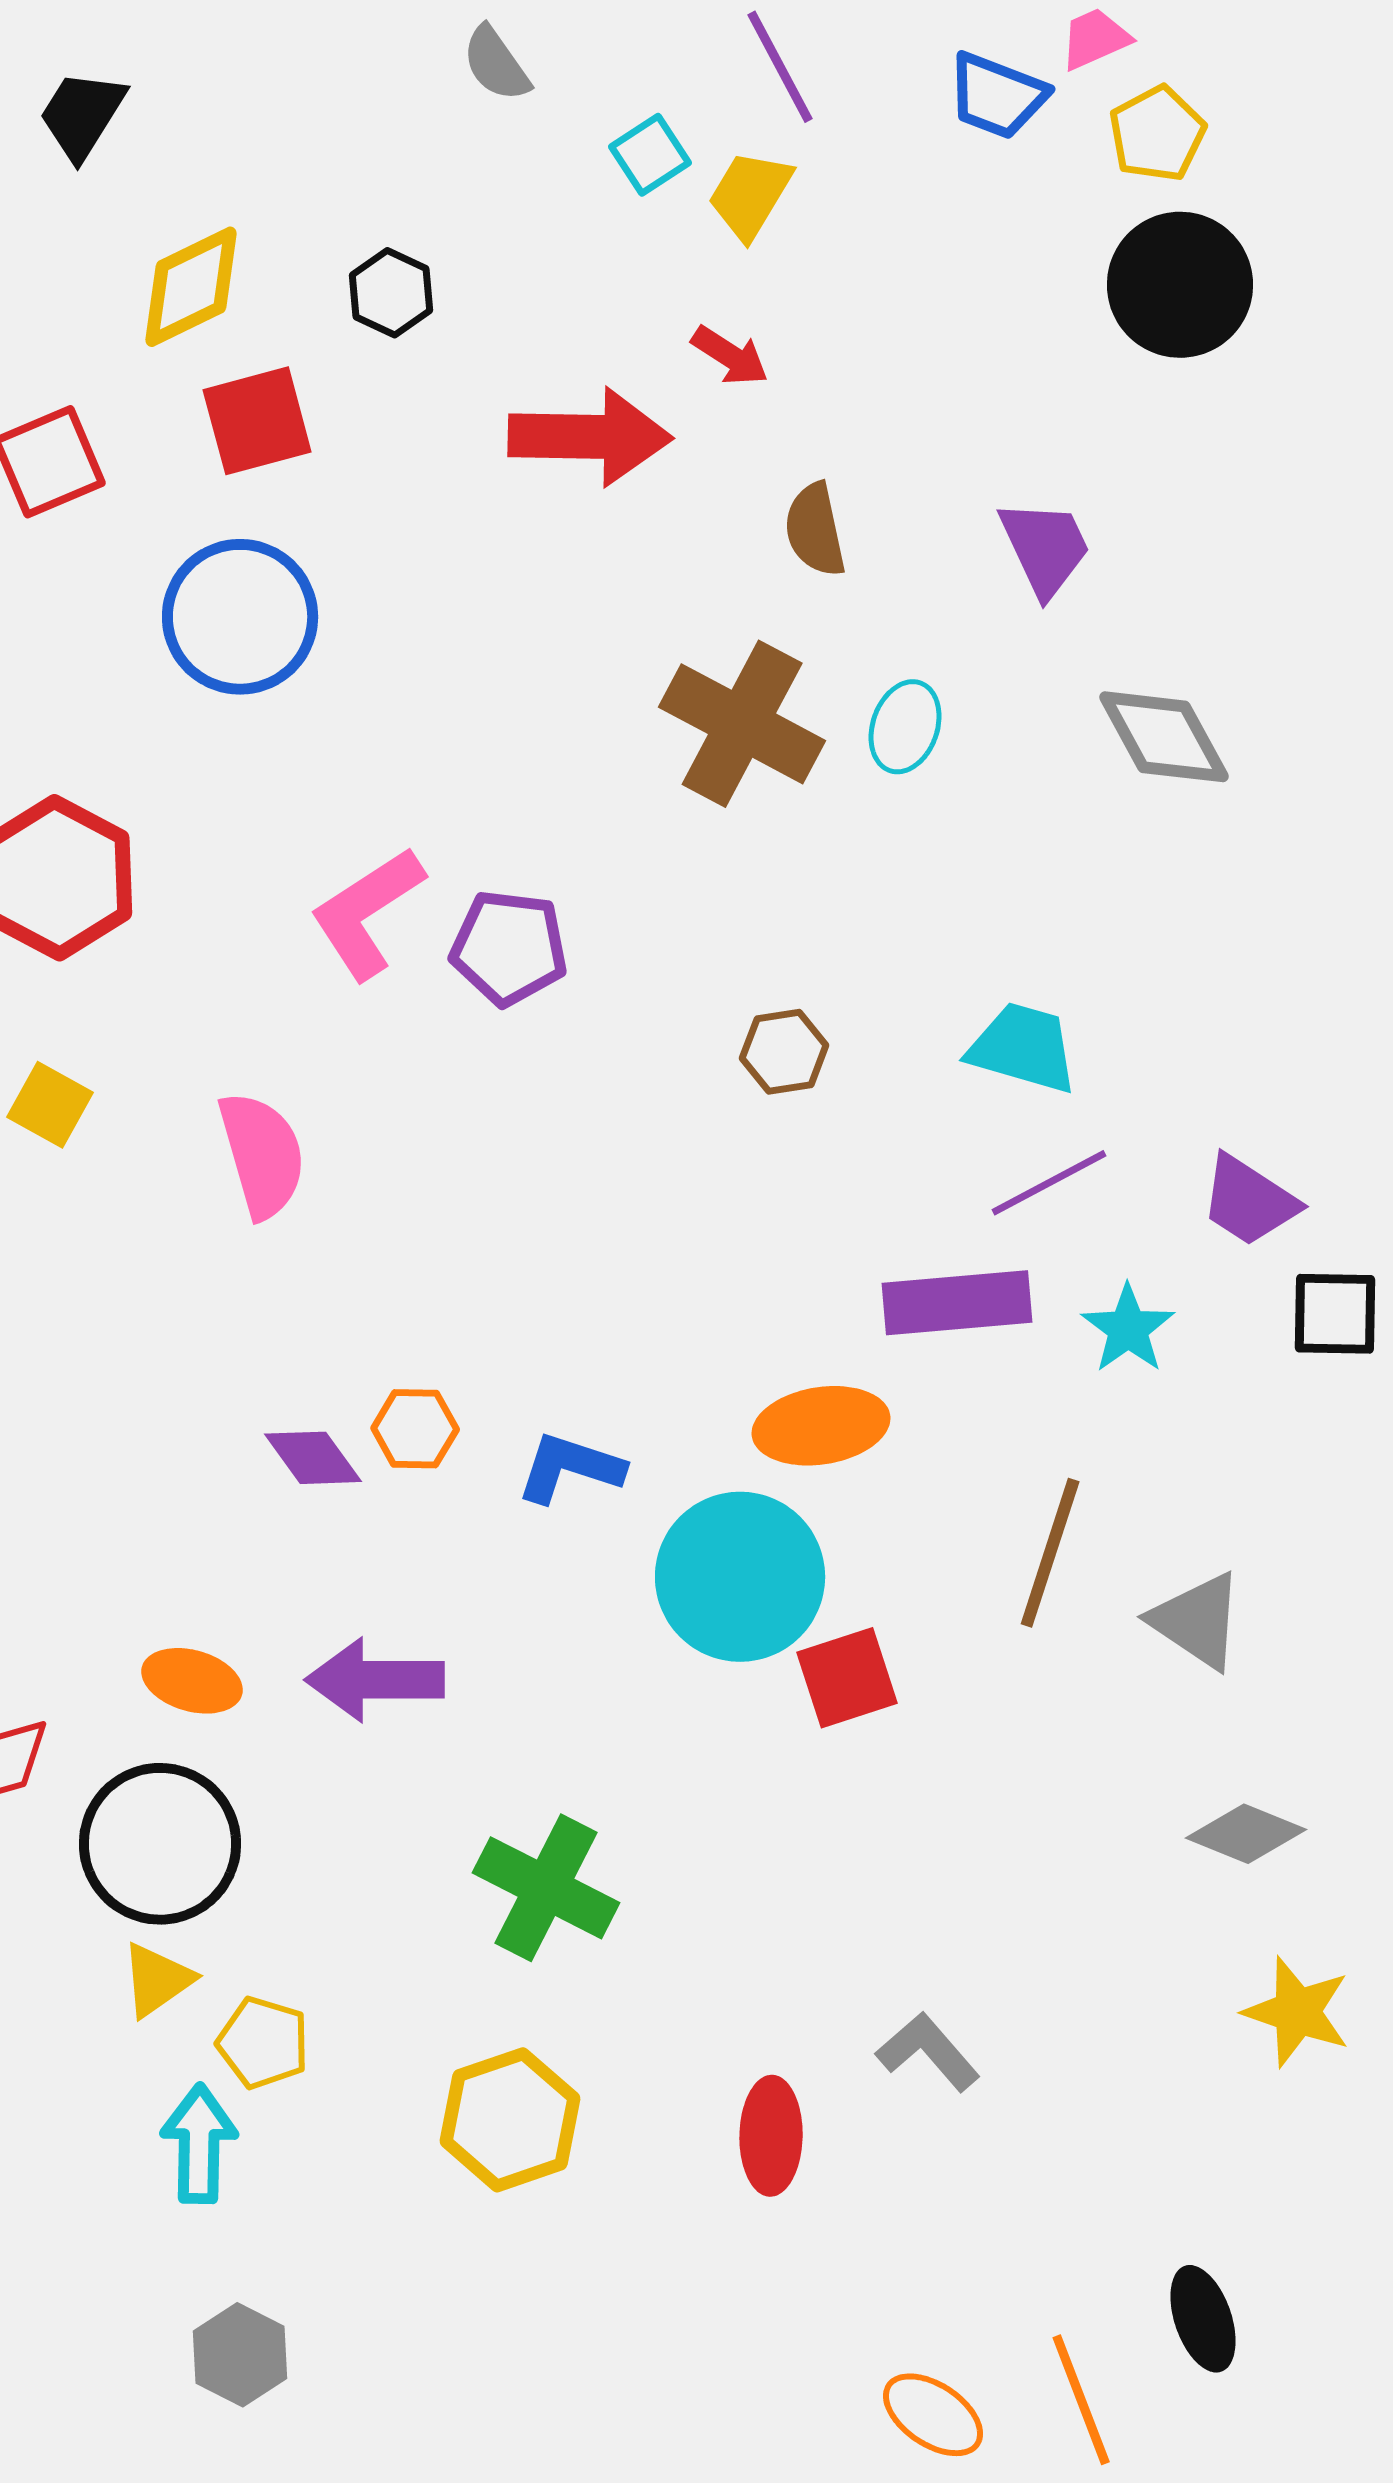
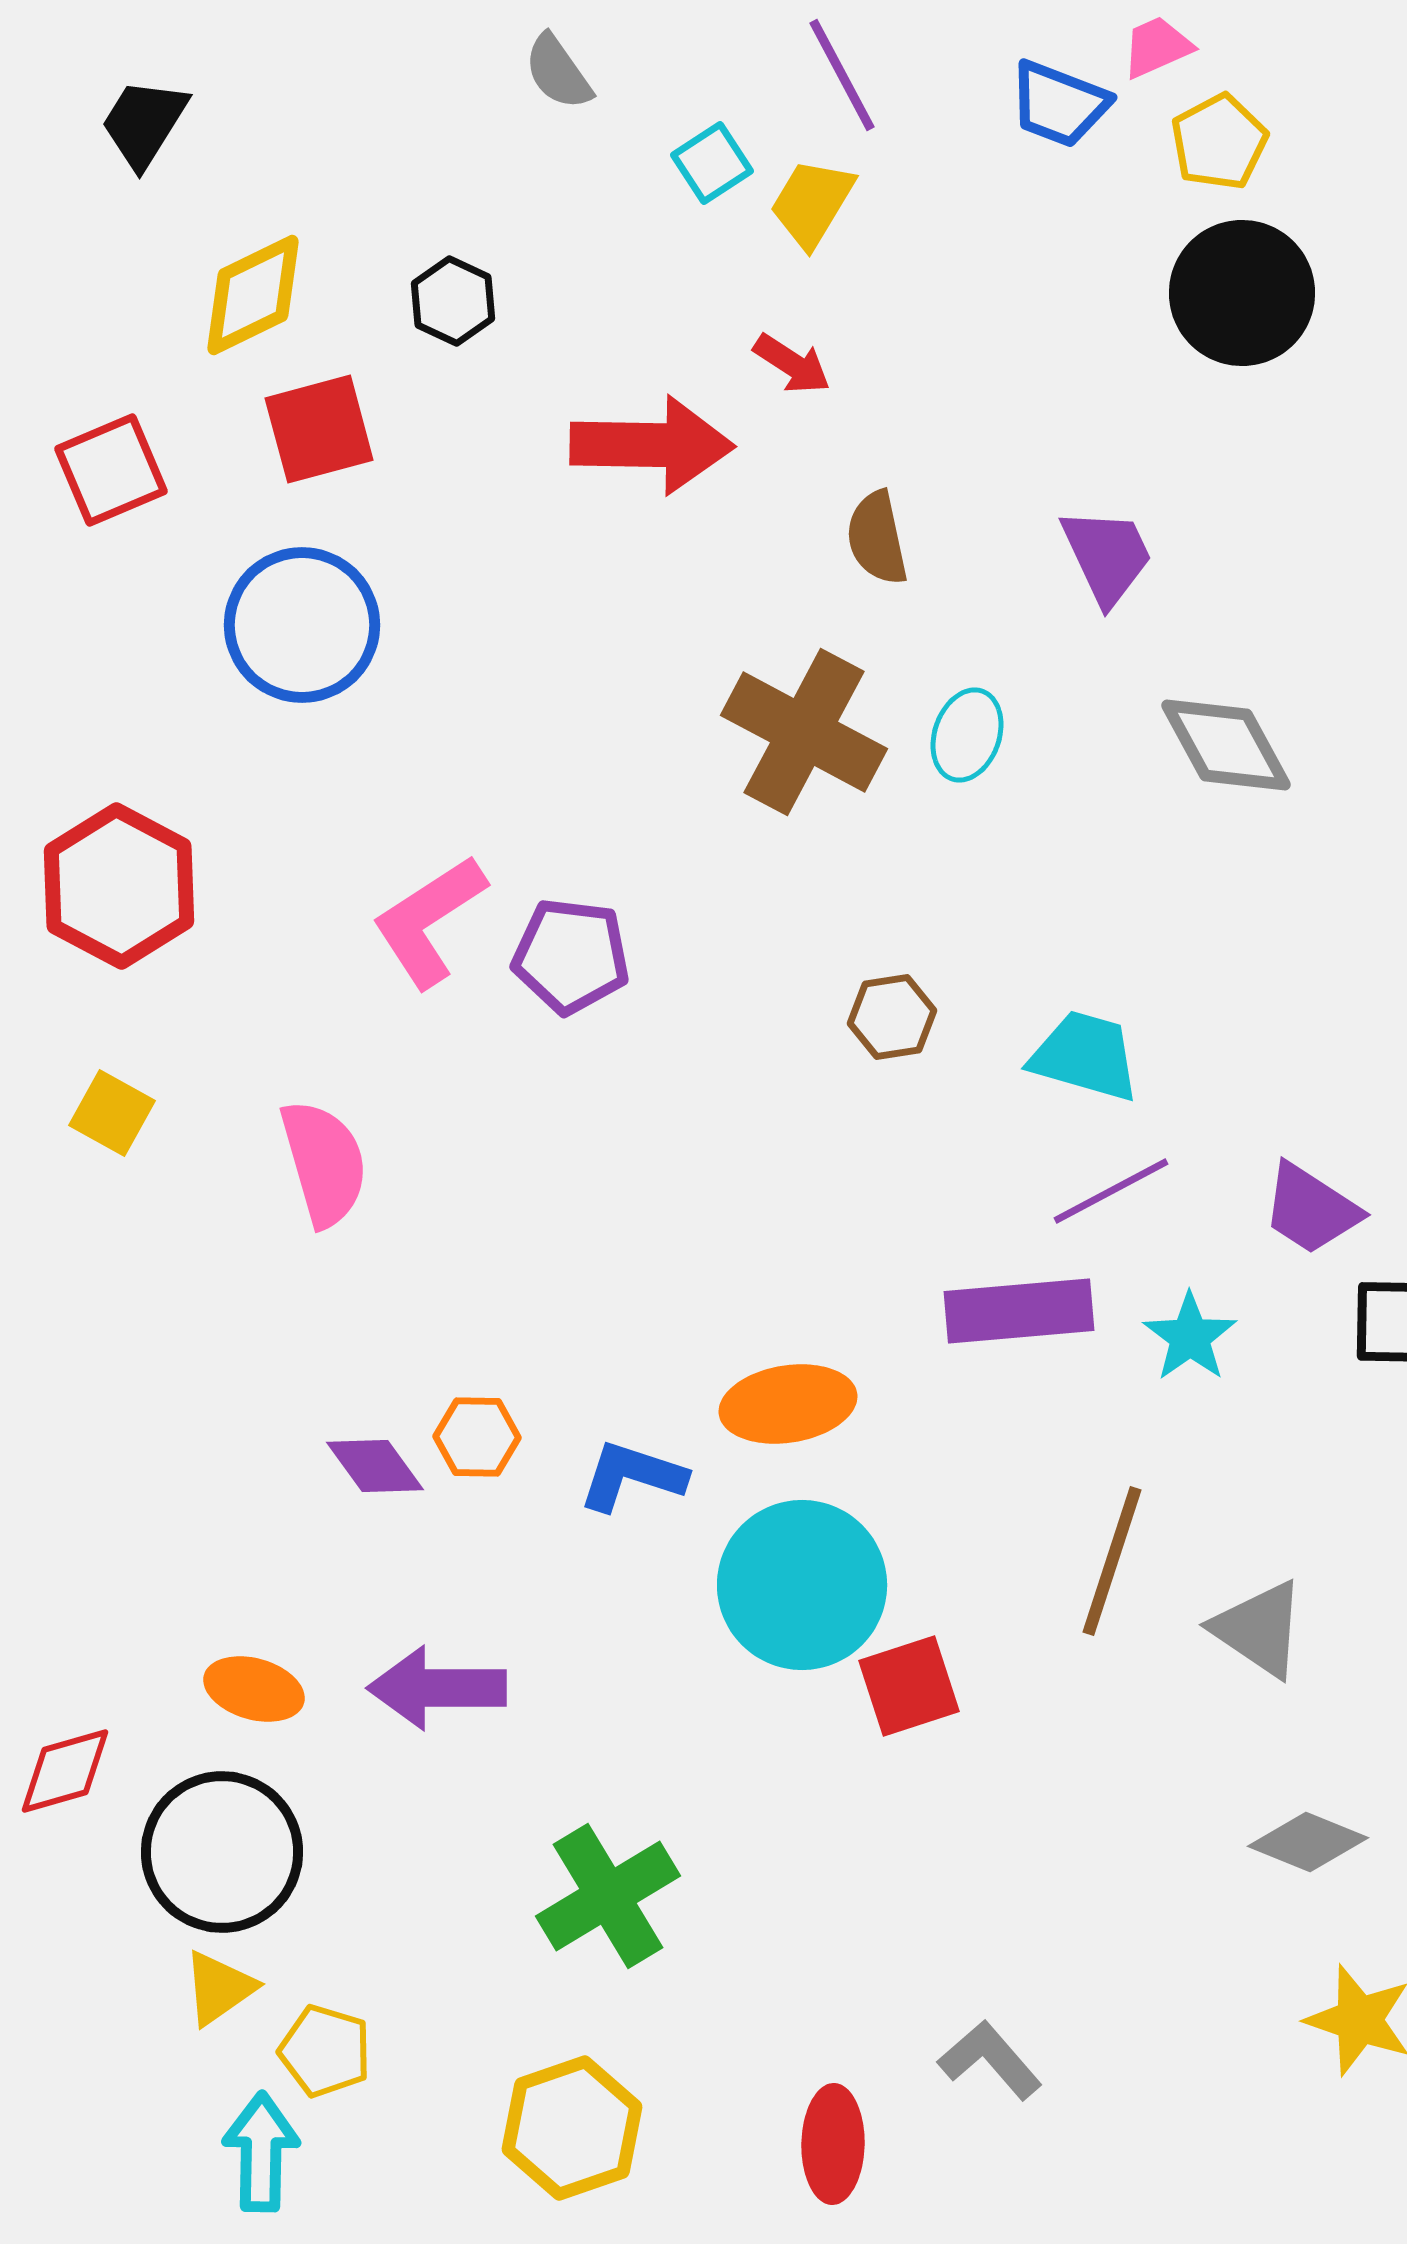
brown hexagon: (784, 1052) -> (892, 1017), moved
orange ellipse: (821, 1426) -> (788, 1404), moved
green cross: (546, 1888) -> (608, 1896), turned 32

